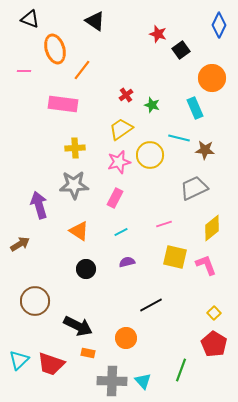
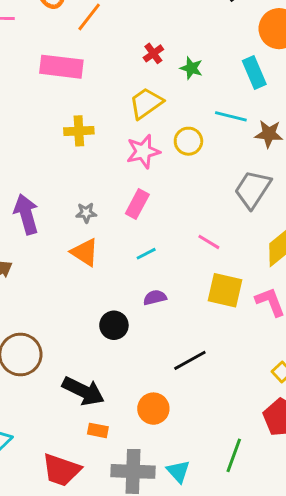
yellow circle: (150, 155) -> (188, 141), size x0.7
gray star: (74, 185) -> (86, 213), moved, size x0.5
gray trapezoid: (194, 188) -> (253, 189), turned -32
pink line: (164, 224) -> (209, 242), turned 49
black circle: (86, 269) -> (114, 325), moved
red trapezoid: (51, 364) -> (61, 470), moved

